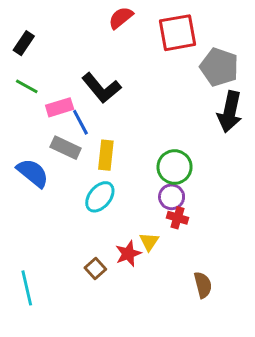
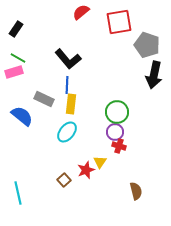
pink rectangle: (60, 107) -> (14, 72), moved
blue line: (80, 122) -> (67, 85), moved, turned 30

